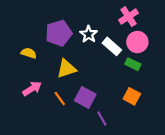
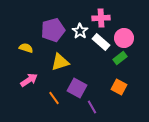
pink cross: (128, 17) -> (101, 18), moved, turned 30
green rectangle: (133, 64) -> (120, 58), turned -64
orange line: (60, 99) -> (54, 98), moved

